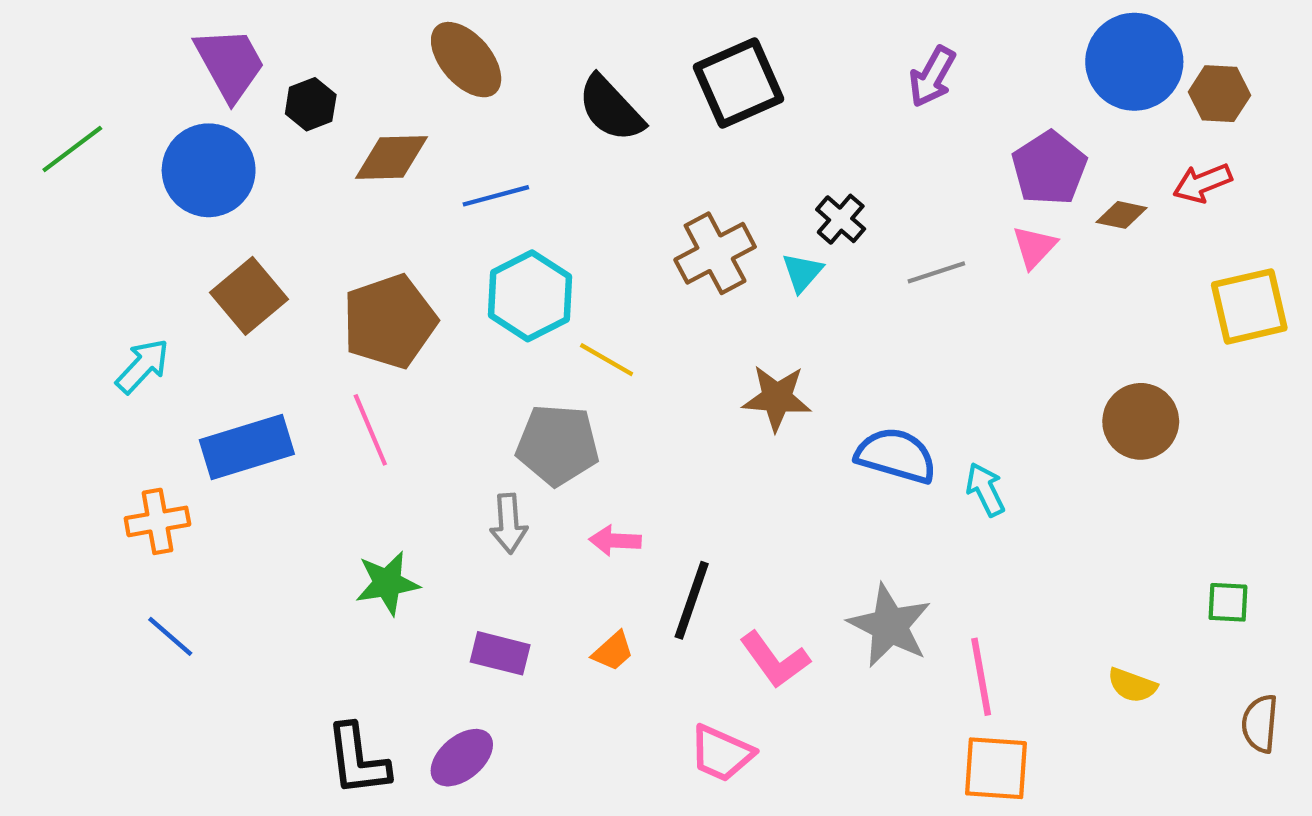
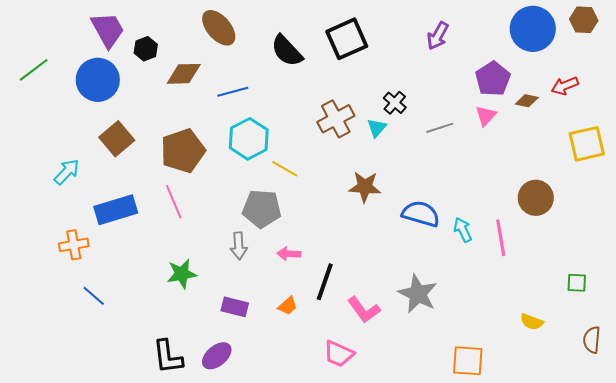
brown hexagon: (1219, 94) -> (584, 20), moved
blue line: (170, 636) -> (94, 296), moved
pink line: (981, 677) -> (501, 238), moved

